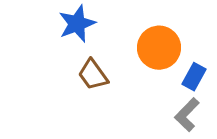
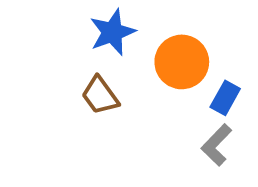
blue star: (77, 24) -> (112, 32), moved

